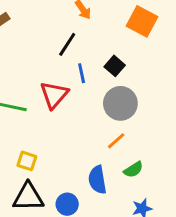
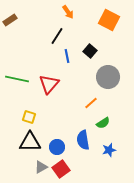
red triangle: (54, 95) -> (49, 84), moved
gray circle: (120, 103) -> (108, 77), moved
blue semicircle: (97, 180) -> (83, 140), moved

